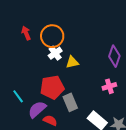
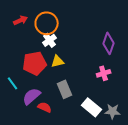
red arrow: (26, 33) -> (21, 20), turned 88
yellow triangle: (72, 62) -> (58, 61), moved
red pentagon: (52, 87) -> (35, 63), moved

